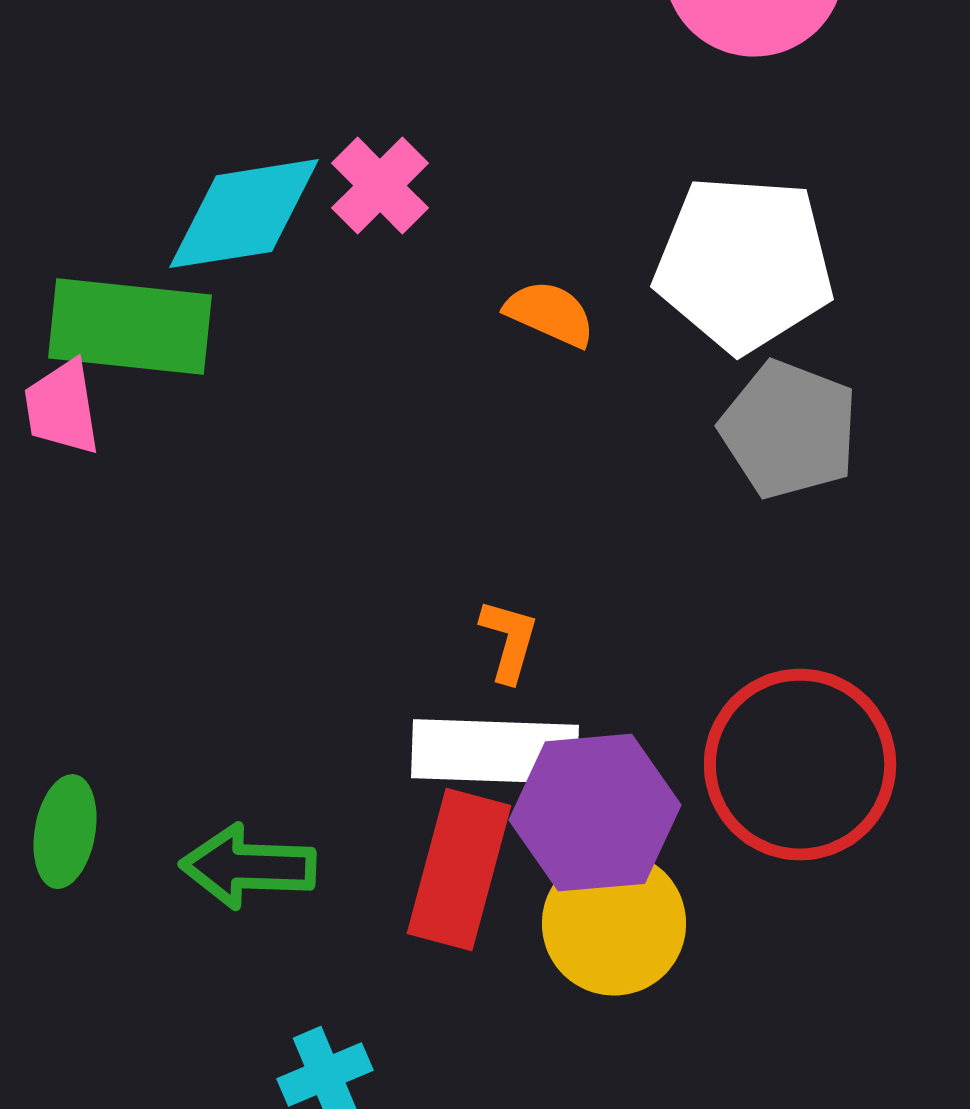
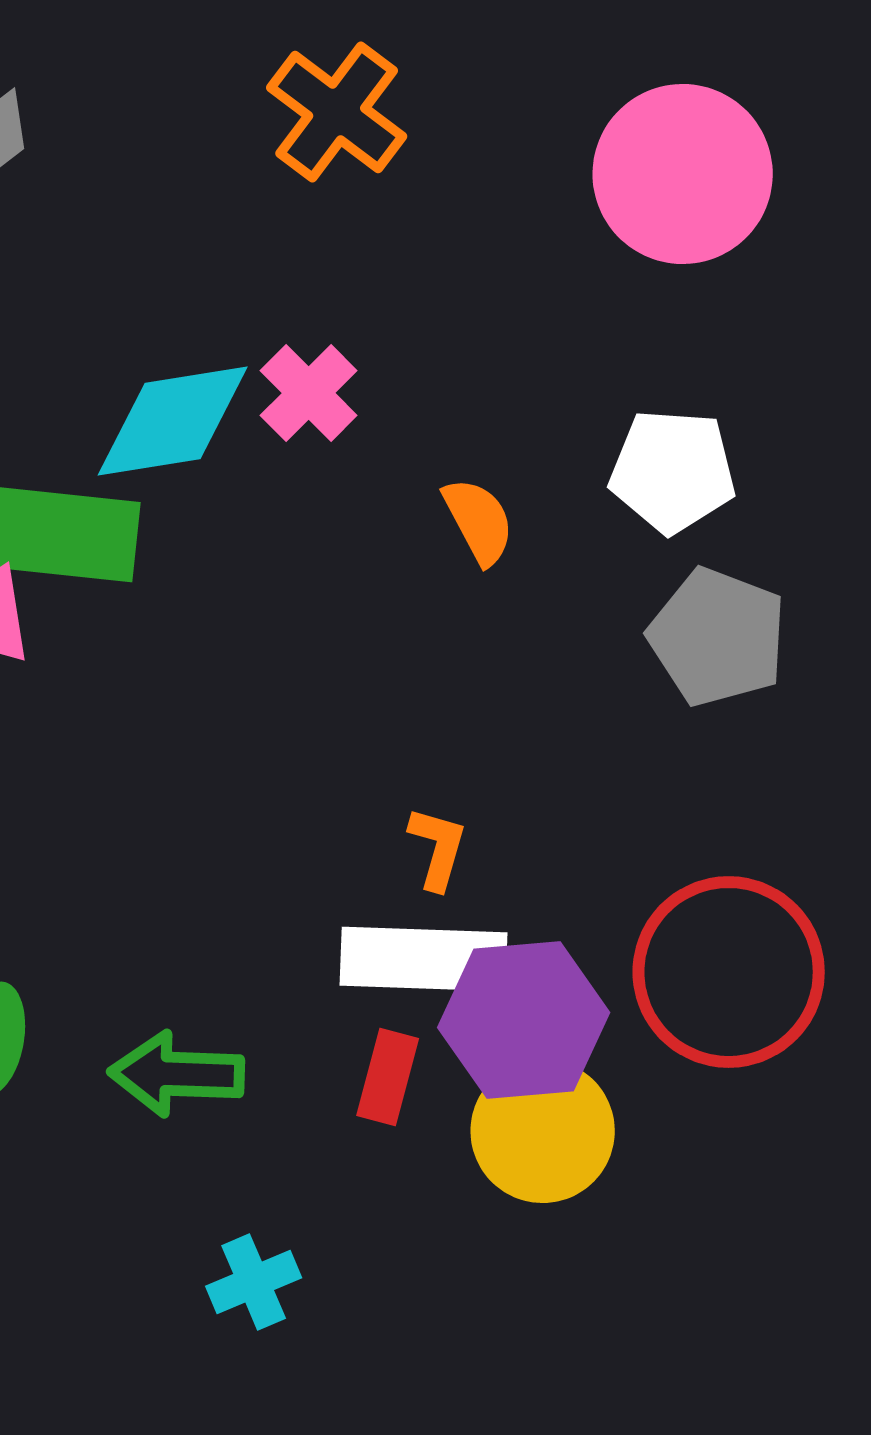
white pentagon: (744, 264) -> (673, 471), size x0.7
orange semicircle: (550, 314) -> (479, 521), turned 38
red rectangle: (459, 870) -> (388, 1077), size x0.6

